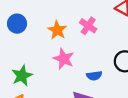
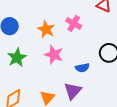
green star: (22, 76) -> (17, 58), moved

